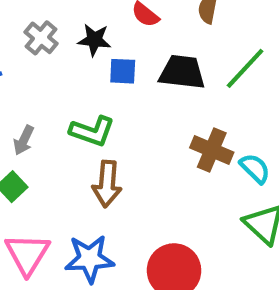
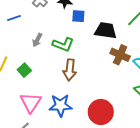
black trapezoid: (182, 72) -> (106, 31), moved
gray arrow: (24, 140) -> (37, 40), moved

